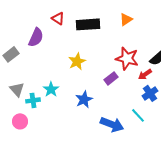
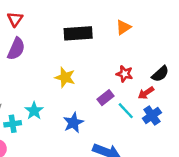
red triangle: (58, 18) -> (15, 19), moved, turned 32
red star: (127, 58) -> (125, 74), size x0.6
yellow star: (77, 61) -> (65, 77), turned -30
cyan line: (138, 115) -> (126, 111), moved

